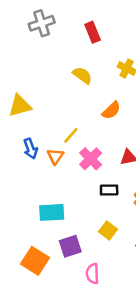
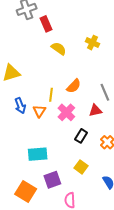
red rectangle: (93, 32) -> (46, 24), moved
orange semicircle: (111, 110) -> (74, 86), moved
yellow line: (71, 135) -> (51, 95), turned -32
black rectangle: (109, 190) -> (81, 136), turned -56

